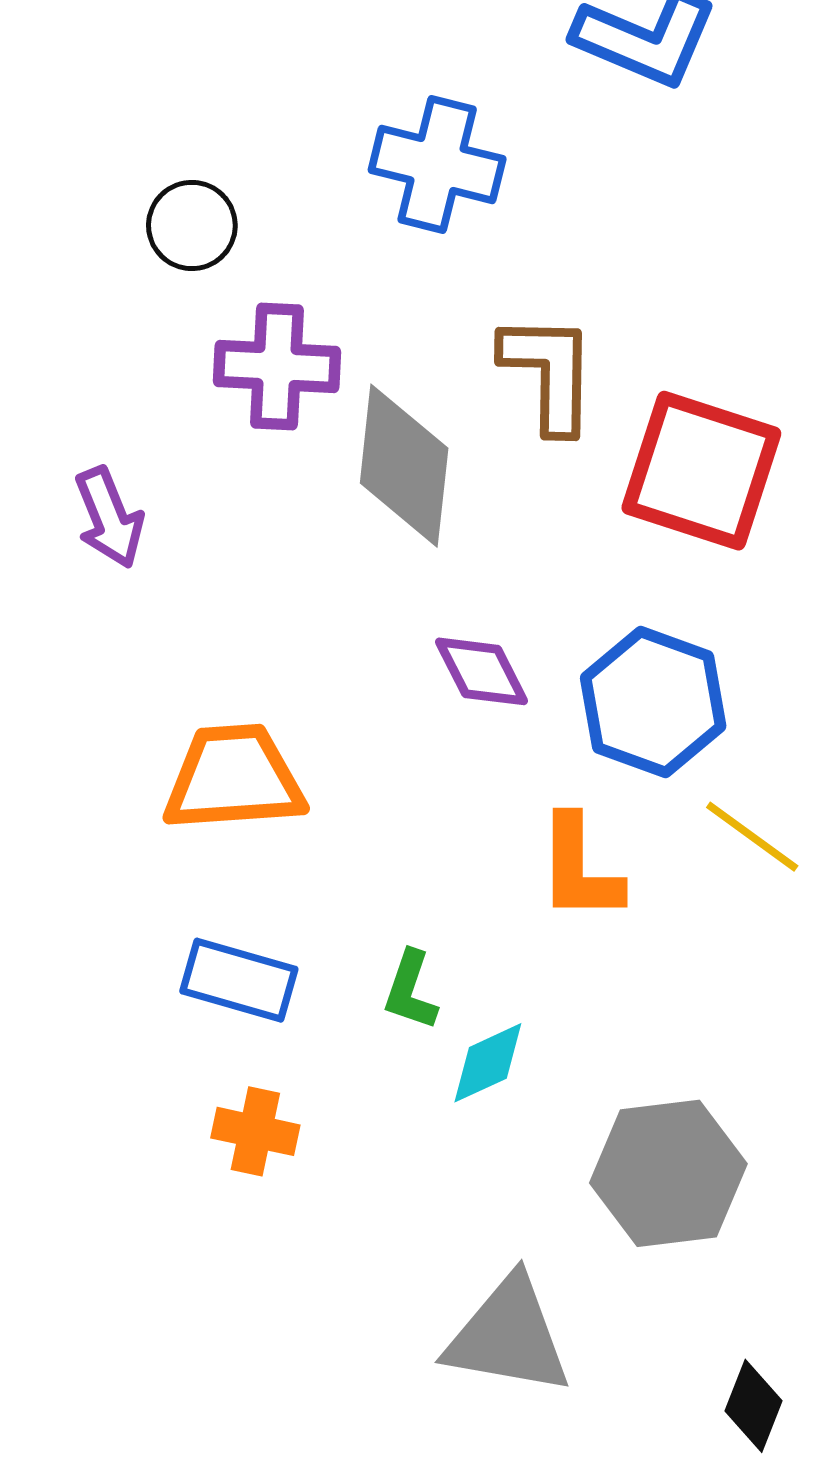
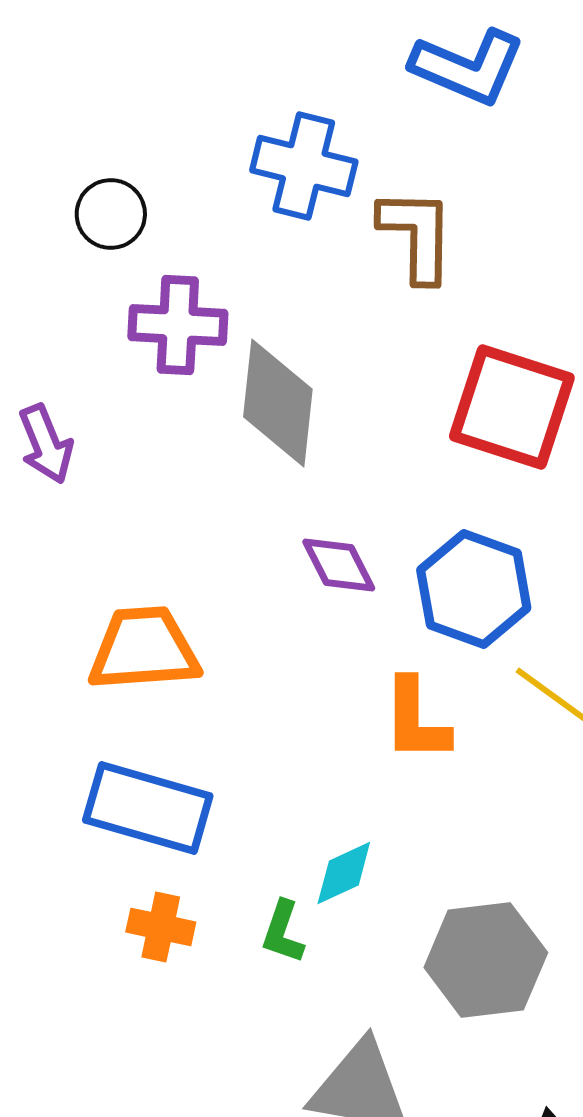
brown L-shape: (549, 373) -> (417, 235), moved
blue rectangle: (239, 980) -> (148, 808), size x1.4
green L-shape: (410, 990) -> (283, 932), moved

